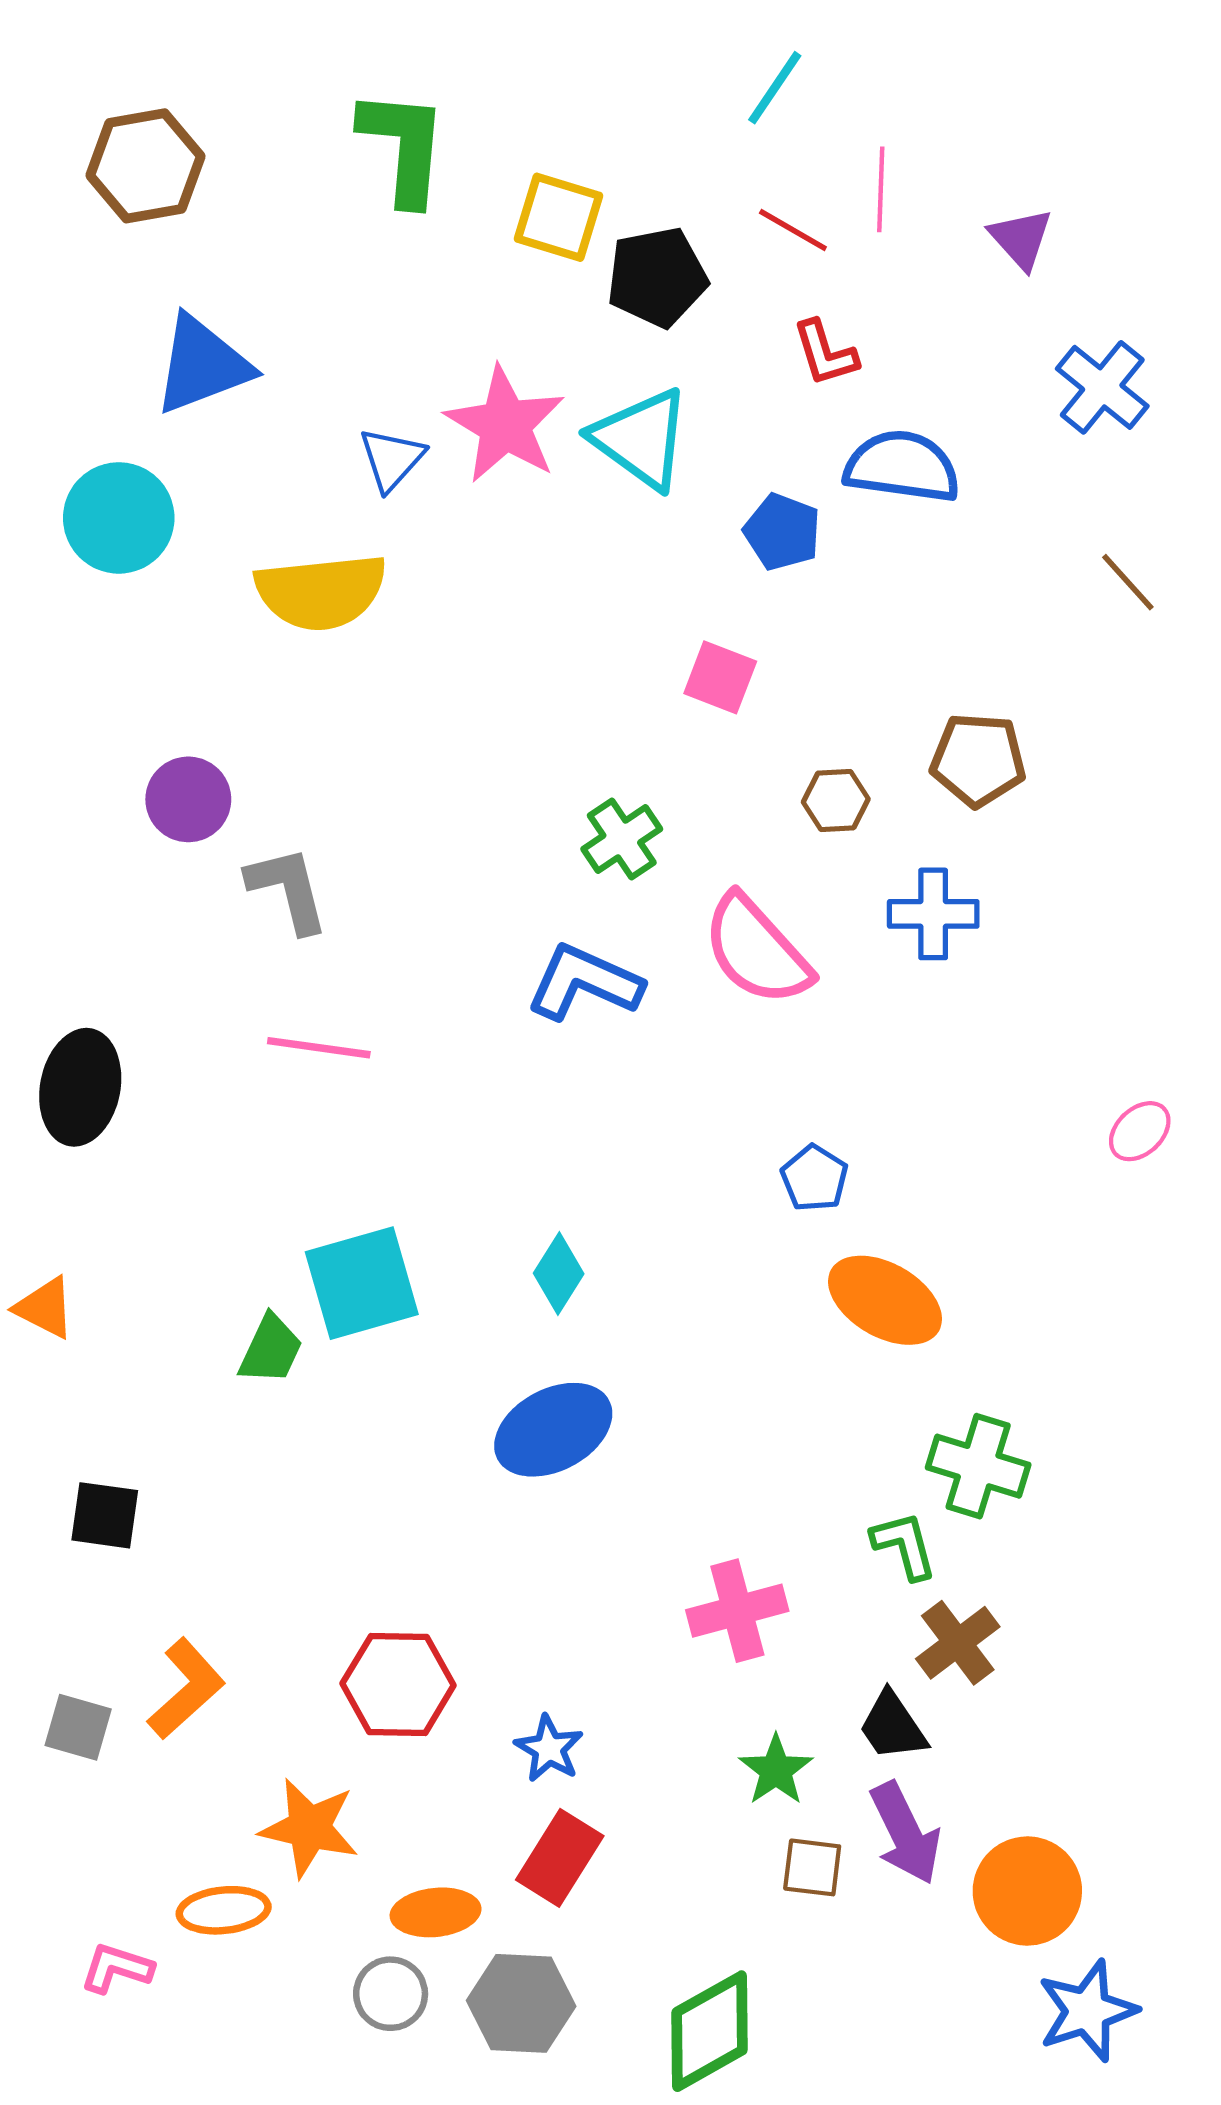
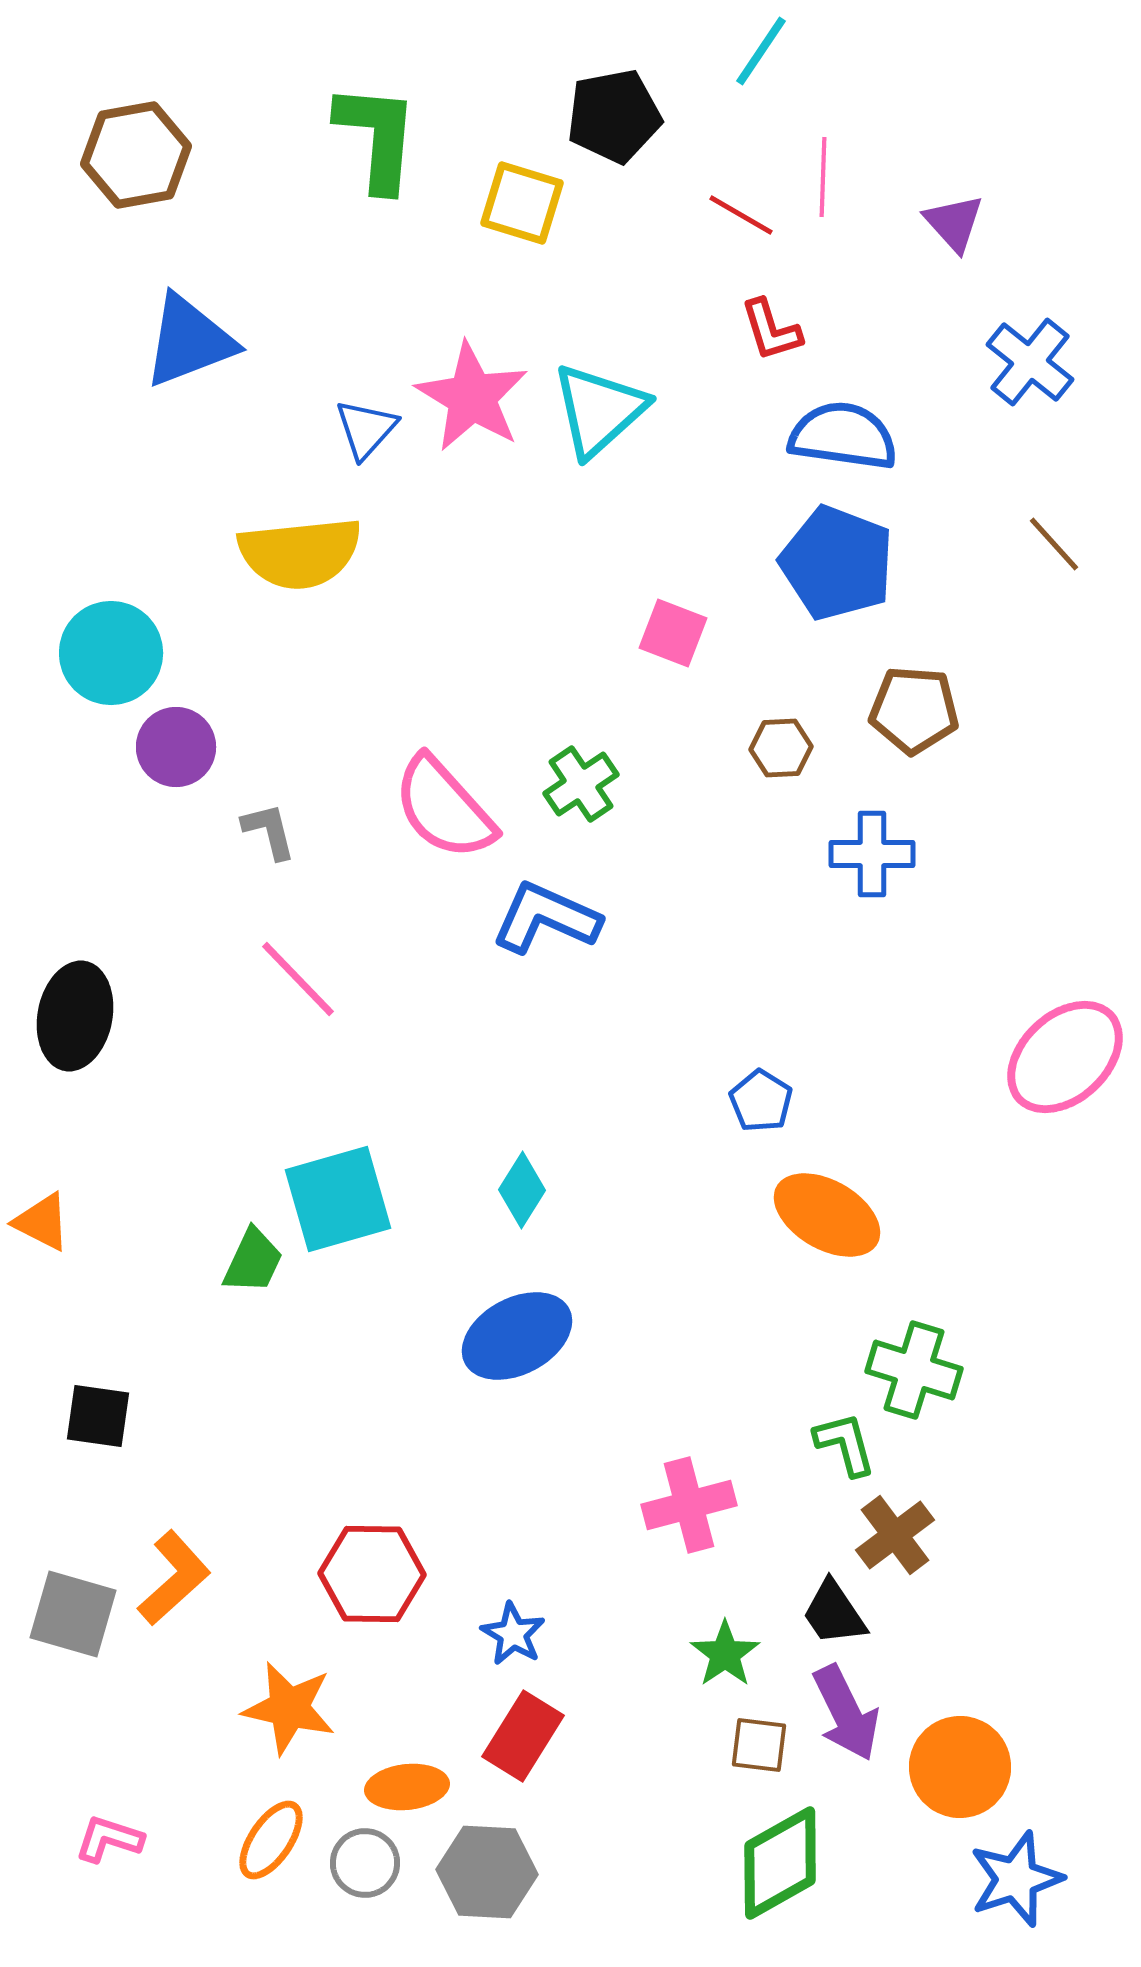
cyan line: (775, 88) -> (761, 51), moved
black pentagon: (657, 277) -> (614, 116), moved
cyan triangle: (641, 439) -> (599, 410), turned 42
cyan circle: (119, 518) -> (111, 653), moved
blue pentagon: (782, 532) -> (837, 563), moved, size x1.6
gray L-shape: (288, 889) -> (269, 831), size x0.7
pink semicircle: (757, 950) -> (444, 808), moved
pink line: (319, 1048) -> (298, 979), turned 38
pink ellipse: (1140, 1131) -> (1065, 1057), size x2.0
gray square: (78, 1727) -> (73, 1614), size x1.4
orange ellipse: (224, 1910) -> (271, 1840), moved, turned -50
green diamond: (709, 2031) -> (780, 1863), moved

